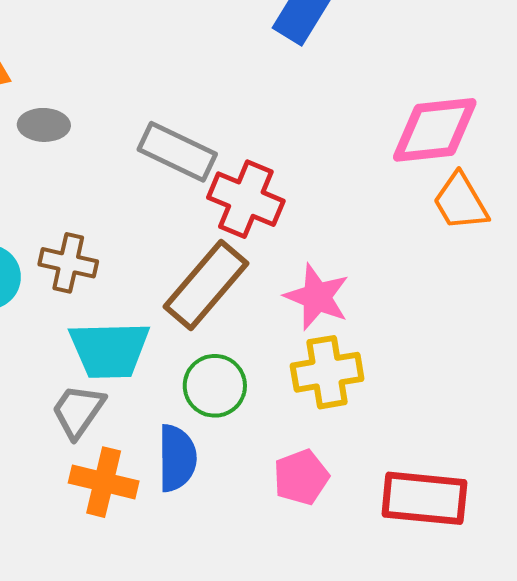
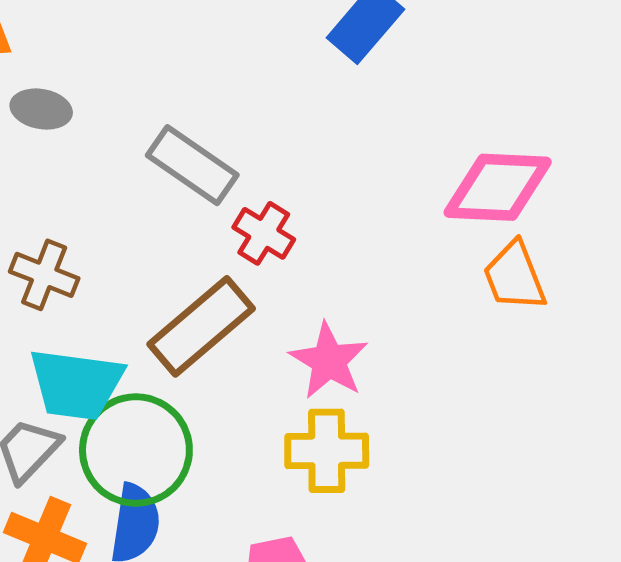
red cross: (246, 199) -> (264, 233), size x0.7
green circle: (215, 386) -> (136, 450), moved, size x1.5

